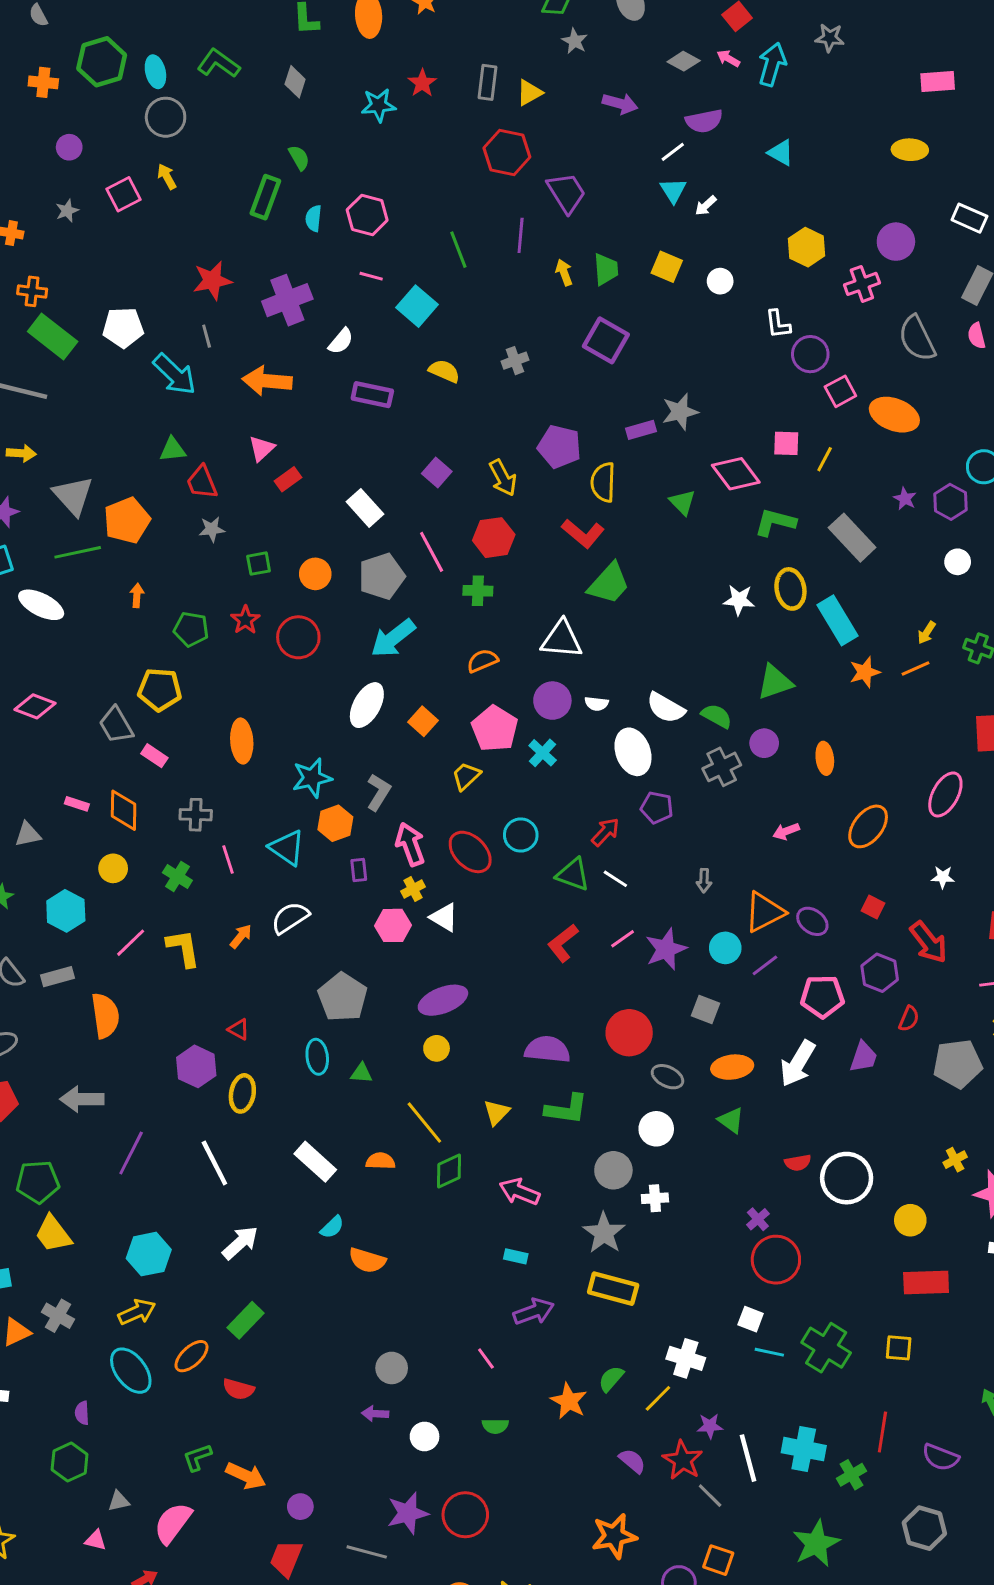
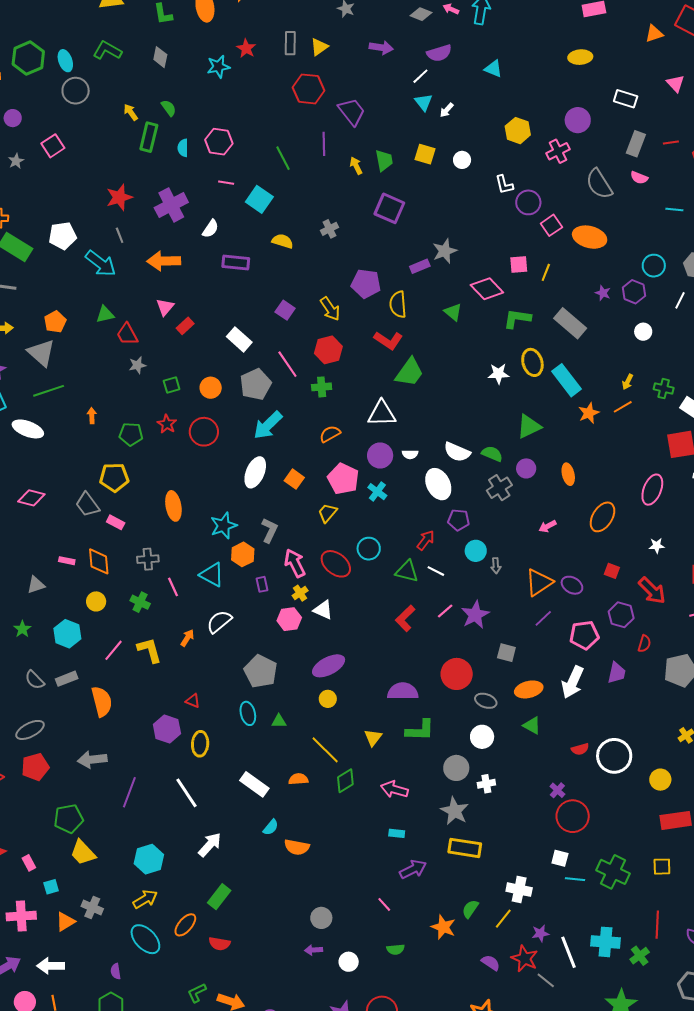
yellow arrow: (167, 177) -> (131, 112), moved
pink semicircle: (977, 336) -> (639, 178), turned -48
orange pentagon: (127, 520) -> (55, 322), moved, size x0.7
cyan circle: (725, 948) -> (476, 551), moved

